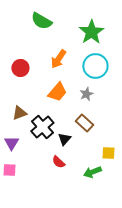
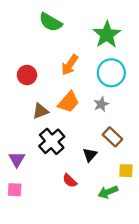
brown triangle: (19, 113) -> (40, 111), moved
brown rectangle: (84, 123) -> (112, 137), moved
black triangle: (64, 139) -> (90, 155), moved

